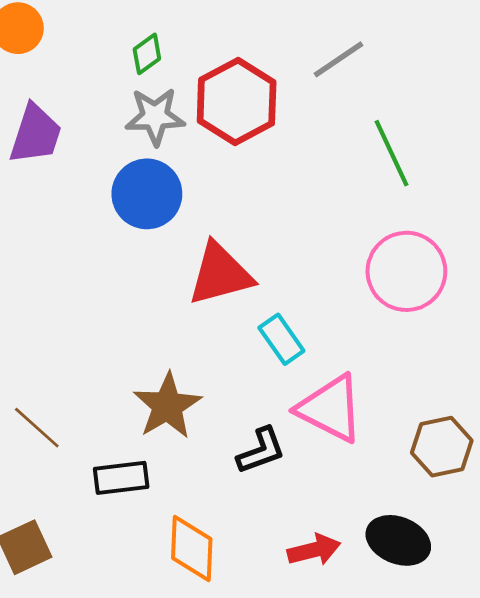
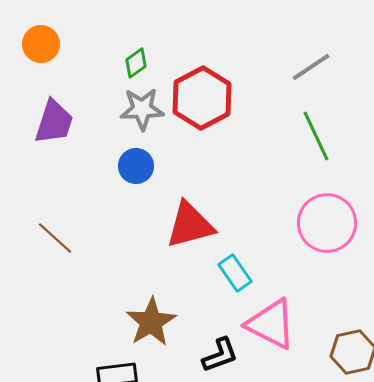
gray line: (338, 59) -> (311, 67), moved
blue circle: (147, 194) -> (136, 166), size x0.7
brown line: (37, 428) -> (55, 238), moved

